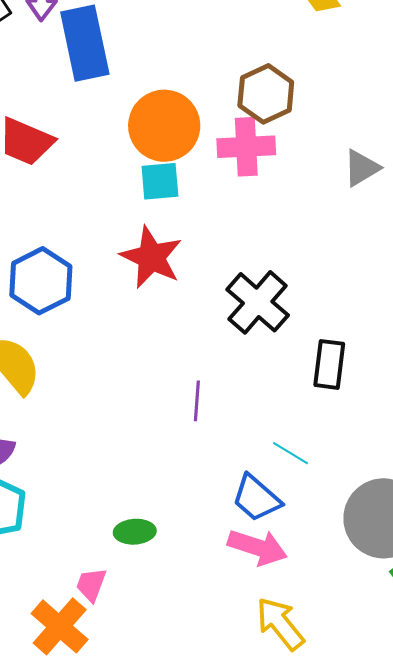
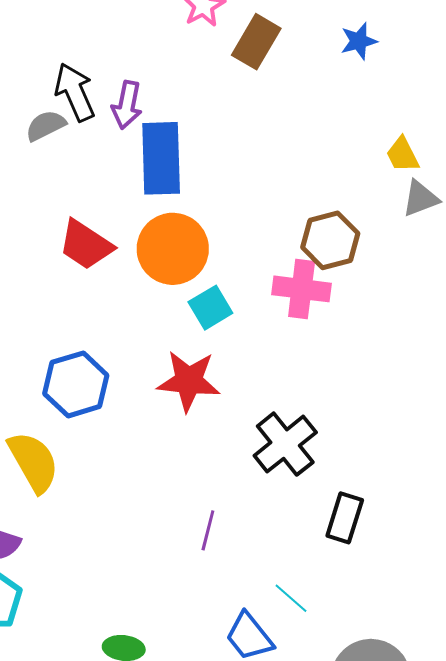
orange circle: (164, 126) -> (173, 249), moved
gray triangle: (362, 168) -> (420, 198), moved
cyan square: (160, 181) -> (210, 308), turned -36
red star: (151, 257) -> (189, 381), turned -30

